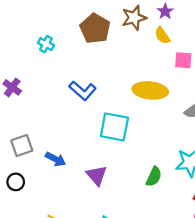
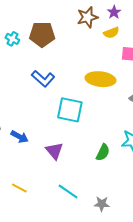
brown pentagon: (95, 28) -> (42, 34), moved, turned -30
yellow semicircle: (162, 36) -> (111, 33), turned -77

